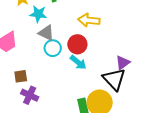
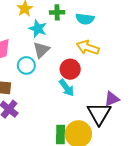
gray triangle: (46, 33) -> (41, 50), turned 36
cyan circle: (53, 48) -> (26, 65), moved

